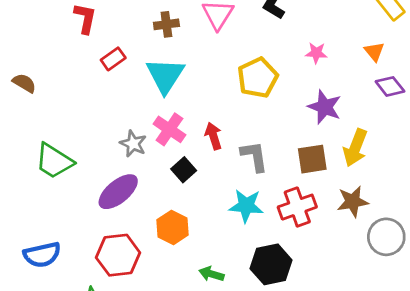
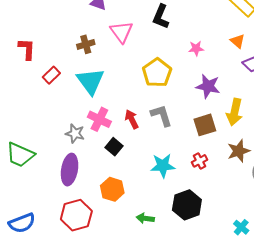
gray L-shape: (254, 156) -> (161, 115), moved
purple ellipse: (118, 192) -> (70, 170), turned -32
red cross: (297, 207) -> (199, 161), size x0.6

